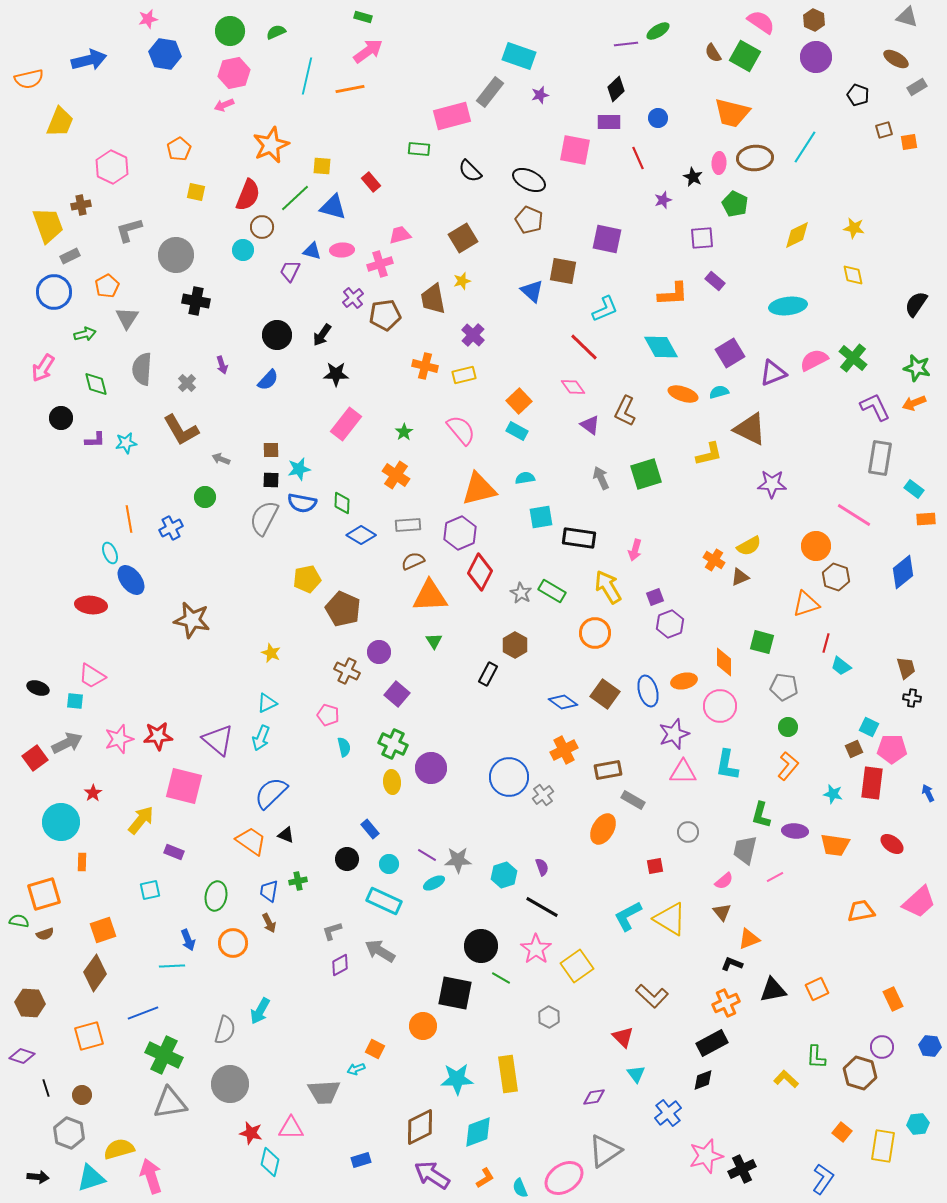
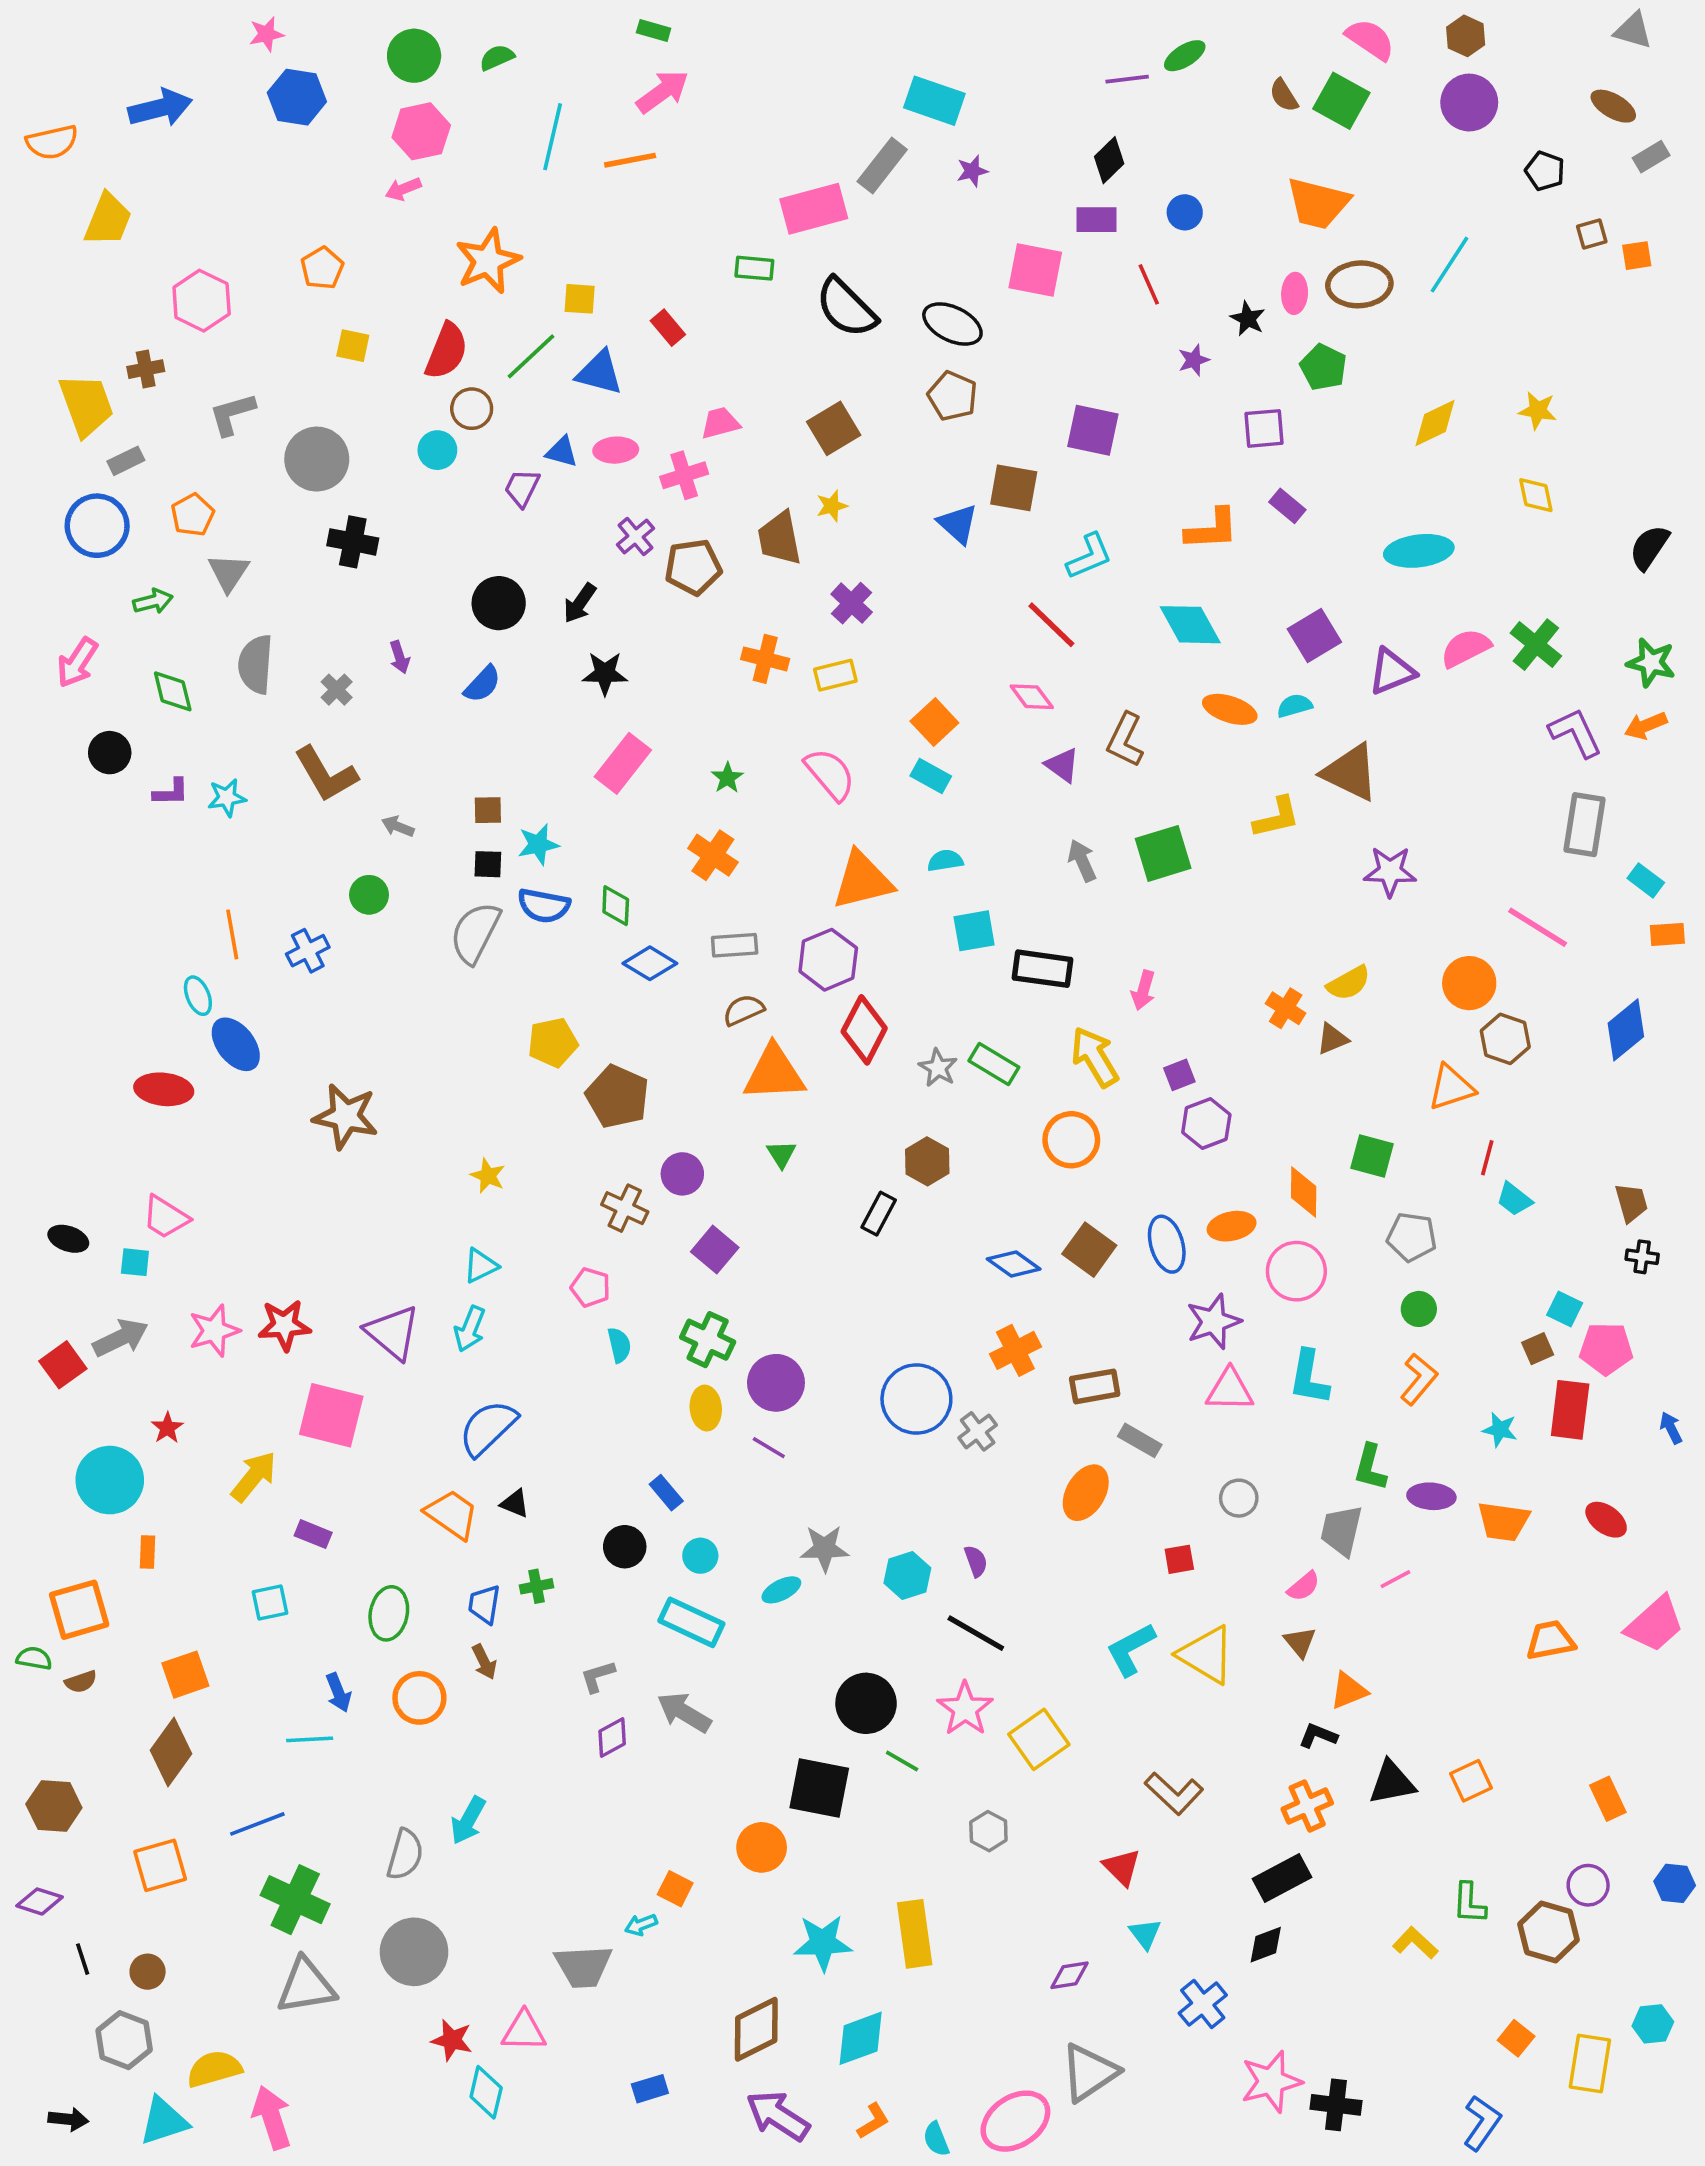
black semicircle: (470, 171) -> (846, 308), size x1.5
purple line: (427, 855) -> (769, 1448), moved
black cross: (742, 1169) -> (1336, 2105), turned 32

